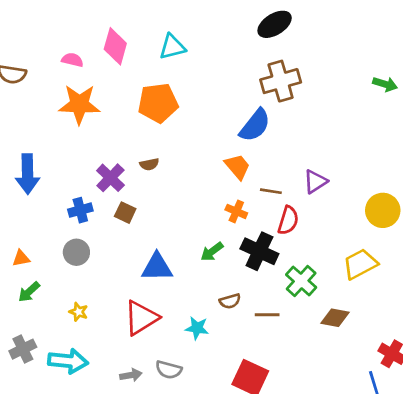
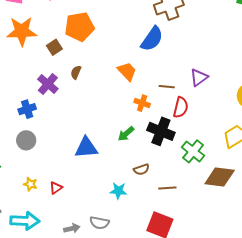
brown semicircle: (149, 164) -> (76, 72), turned 128
orange trapezoid: (237, 167) -> (127, 71), moved
brown square: (125, 213) -> (54, 47), moved, turned 35
brown line: (267, 315) -> (167, 188), moved
red triangle: (141, 318) -> (56, 188), moved, size x0.5
brown diamond: (335, 318) -> (220, 177), size x1.4

